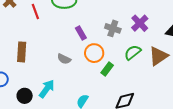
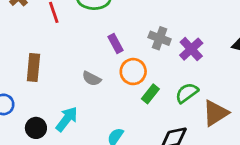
purple cross: (140, 23) -> (191, 49), moved
green semicircle: (133, 52) -> (187, 93), moved
brown triangle: (158, 56) -> (215, 113), moved

